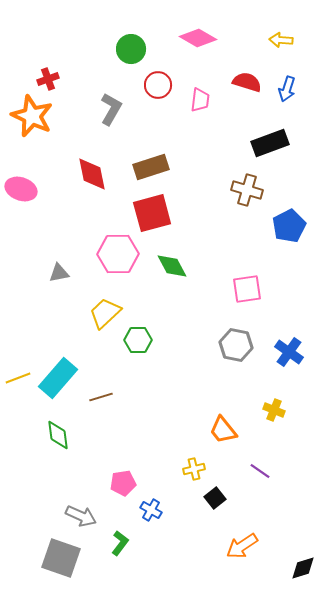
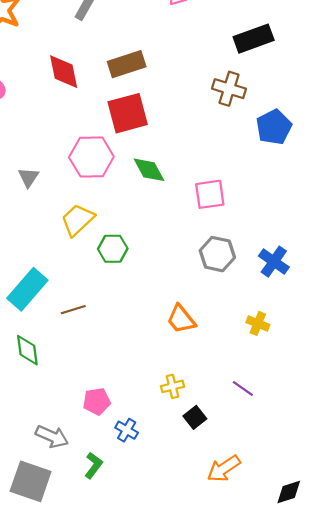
gray triangle: (59, 273) -> (28, 177), turned -45
pink square: (247, 289) -> (210, 194), moved
orange trapezoid: (223, 430) -> (181, 319), moved

